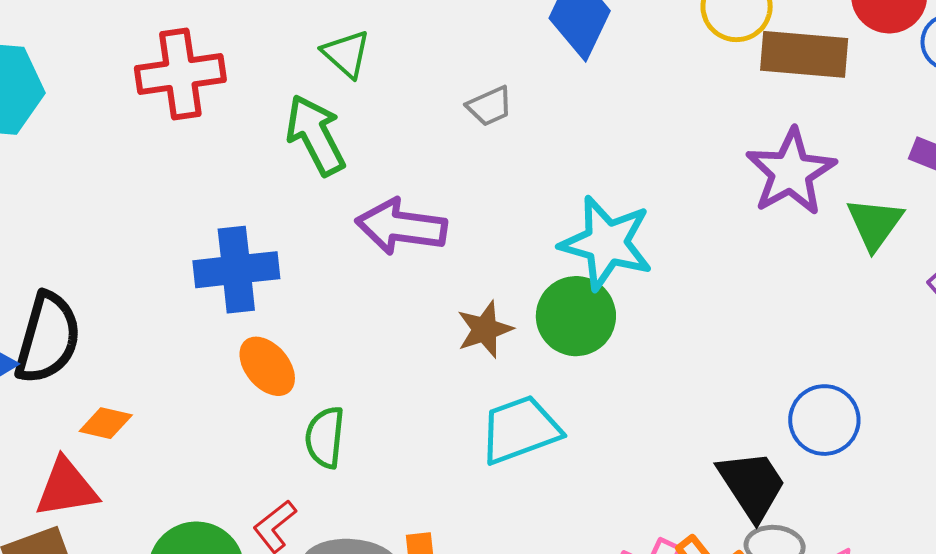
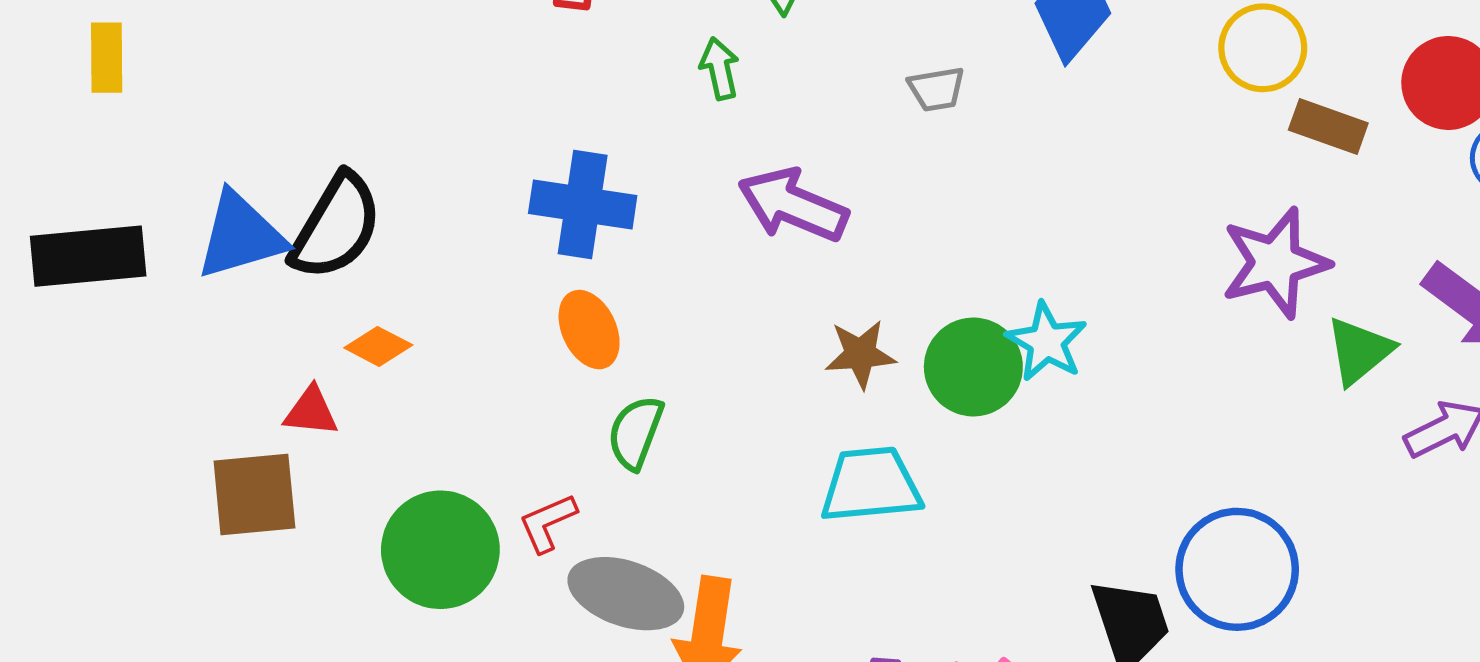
brown rectangle: (804, 54) -> (1328, 127), size x0.7
green arrow: (315, 135) -> (720, 69), size x0.6
cyan star: (606, 243) -> (1046, 342), moved, size x0.7
blue circle: (824, 420) -> (1237, 569), size x1.4
red triangle: (66, 488) -> (311, 411), size x0.7

